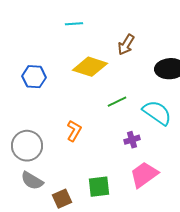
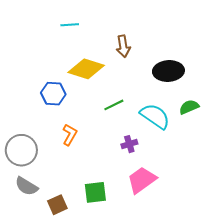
brown arrow: (126, 45) -> (123, 46), turned -40
blue hexagon: (34, 77) -> (53, 94), moved

